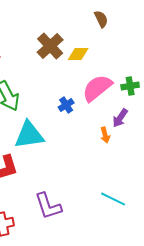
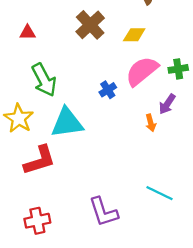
yellow diamond: (78, 54) -> (134, 35), moved
purple L-shape: (48, 206) -> (103, 212), moved

